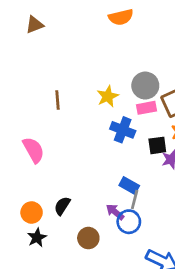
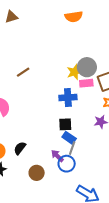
yellow star: (108, 96) -> (74, 72), moved
brown line: (58, 100) -> (23, 72), turned 56
blue cross: (123, 130) -> (68, 98), turned -30
black square: (157, 145) -> (65, 124), moved

